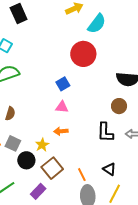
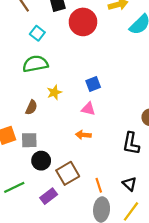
red circle: (83, 54) -> (83, 22), moved
gray square: (13, 143) -> (29, 140), turned -35
yellow star: (42, 145) -> (54, 92), moved

